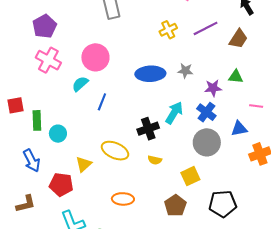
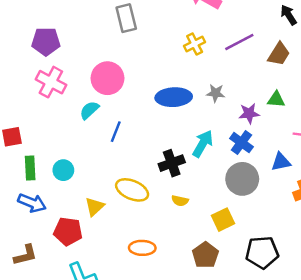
purple pentagon: (45, 26) -> (46, 42), turned 30
green rectangle: (37, 120) -> (30, 168), moved
blue arrow: (32, 161) -> (32, 203), turned -40

